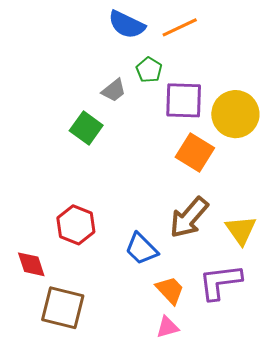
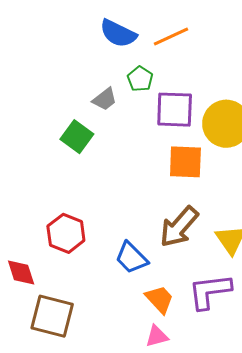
orange square: (195, 153) -> (185, 162), turned -30

